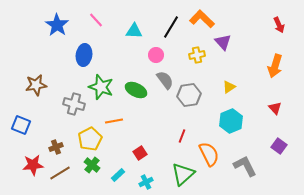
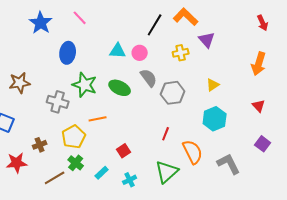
cyan triangle: (134, 31) -> (118, 51), moved
brown line: (60, 173) -> (55, 178), moved

